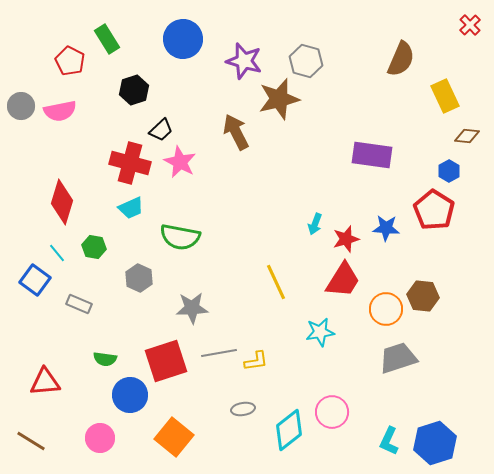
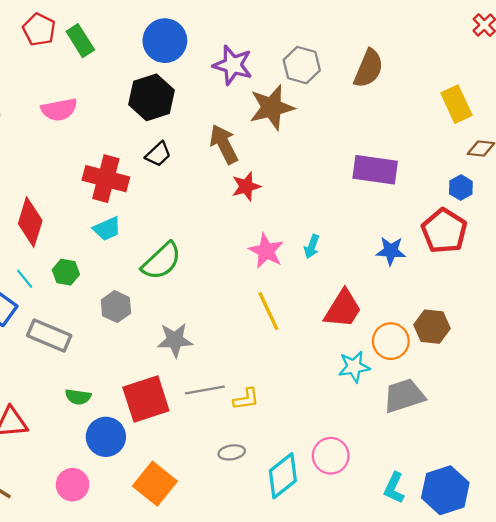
brown semicircle: (401, 59) -> (369, 68), moved
red pentagon: (70, 61) -> (39, 29), moved
black hexagon: (134, 90) -> (152, 97), moved, size x1.4
pink semicircle: (60, 111) -> (59, 110), moved
black trapezoid: (161, 130) -> (158, 154), moved
pink star: (180, 162) -> (266, 251), moved
green semicircle: (180, 237) -> (162, 261), turned -54
red star: (346, 239) -> (246, 186), moved
gray rectangle: (79, 304) -> (49, 336), size x1.5
cyan star: (320, 332) -> (354, 367), moved

